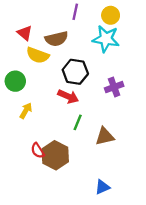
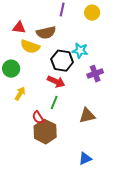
red triangle: (25, 33) -> (19, 28), turned -32
cyan star: (106, 39) -> (80, 51), moved, size x0.7
green line: (78, 122) -> (54, 103), moved
red semicircle: (38, 151) -> (38, 118), moved

